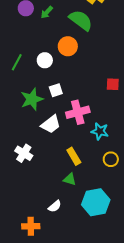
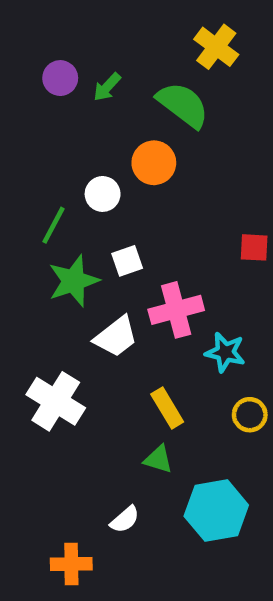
green line: (17, 62) -> (54, 225), moved
white cross: (24, 153) -> (56, 401), size x1.4

